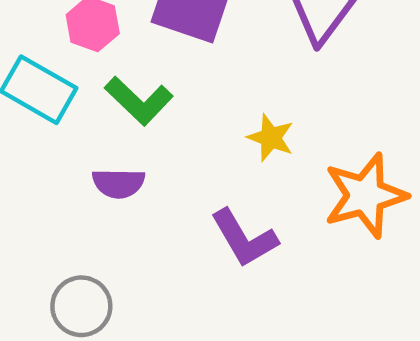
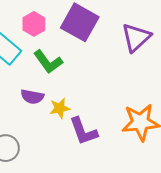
yellow star: (271, 138) -> (60, 108), moved, turned 30

